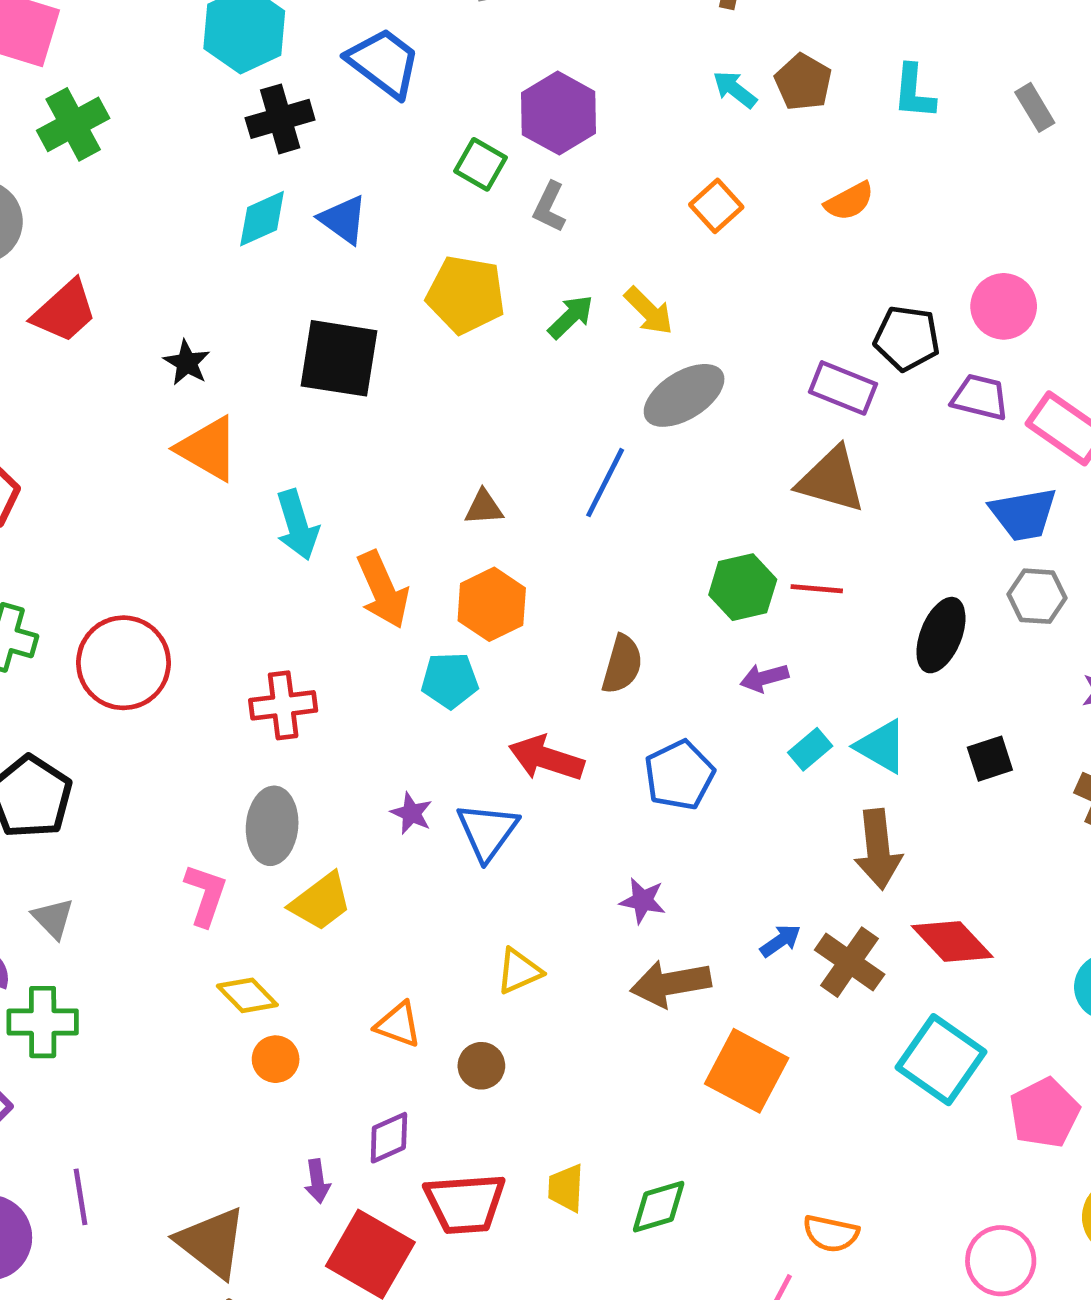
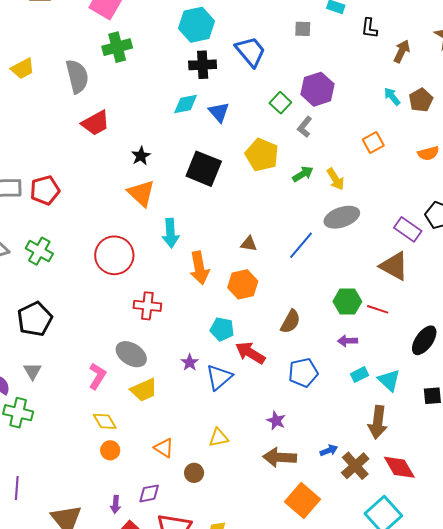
red circle: (124, 663) -> (114, 255), moved
cyan pentagon: (450, 680) -> (222, 329), moved
gray ellipse: (272, 826) -> (131, 354), turned -76

